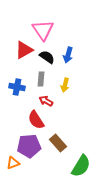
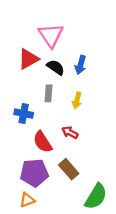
blue cross: (17, 87) -> (24, 114), moved
red arrow: (46, 101) -> (70, 132), moved
orange triangle: (13, 163) -> (27, 200), moved

